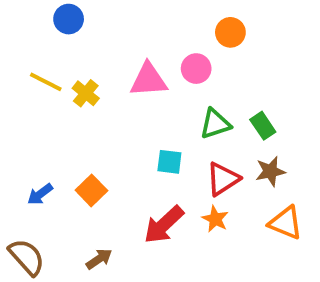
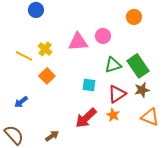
orange circle: (230, 32) -> (134, 17), moved
yellow line: (46, 82) -> (24, 56), moved
green rectangle: (263, 126) -> (138, 66), size x1.6
orange square: (91, 190) -> (47, 76), moved

